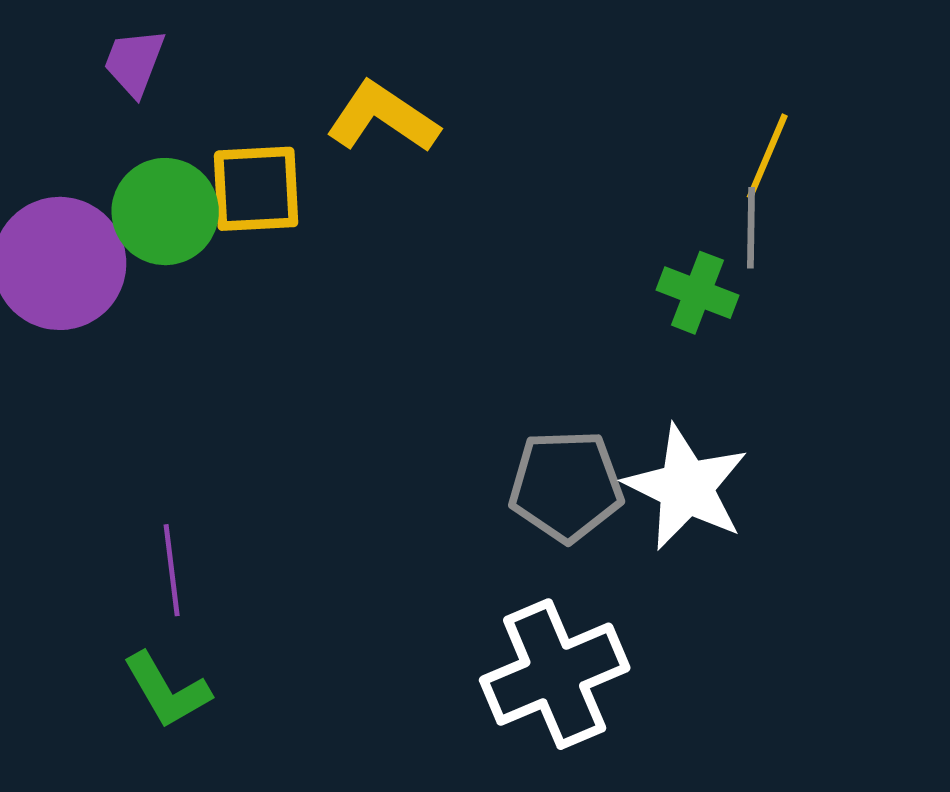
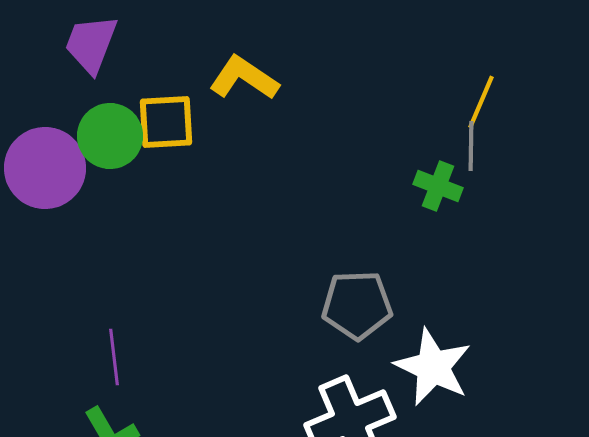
purple trapezoid: (134, 62) -> (91, 44), size x1.4
white star: (686, 487) -> (433, 367), moved

